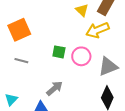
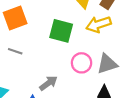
green square: (59, 52) -> (61, 31), moved, size x1.6
pink circle: (81, 56) -> (82, 63), moved

